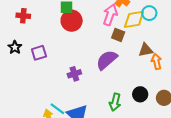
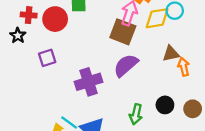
red circle: (72, 21) -> (55, 19), moved
brown square: (118, 35) -> (123, 32), moved, size x1.6
black star: (15, 47) -> (18, 36), moved
purple cross: (74, 74) -> (89, 82), size x1.6

